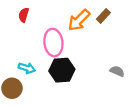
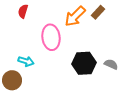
black hexagon: (62, 70) -> (84, 63), moved

